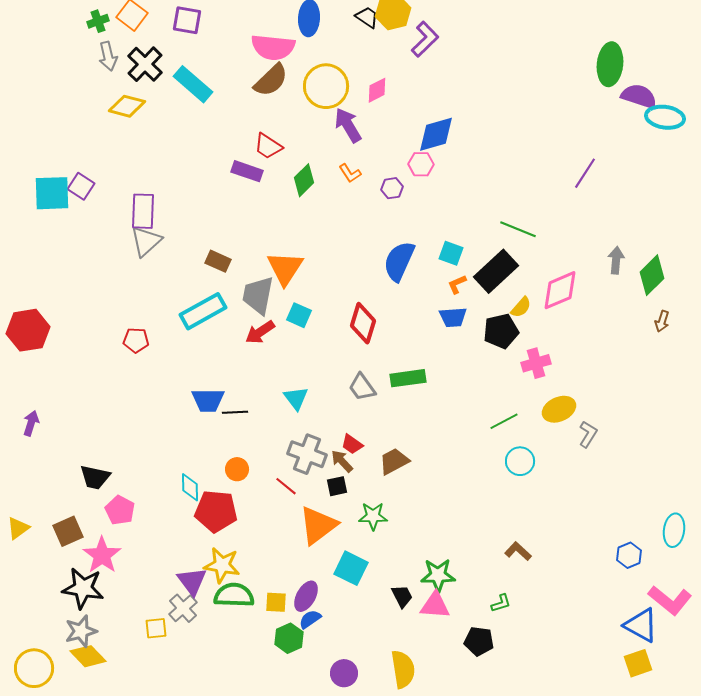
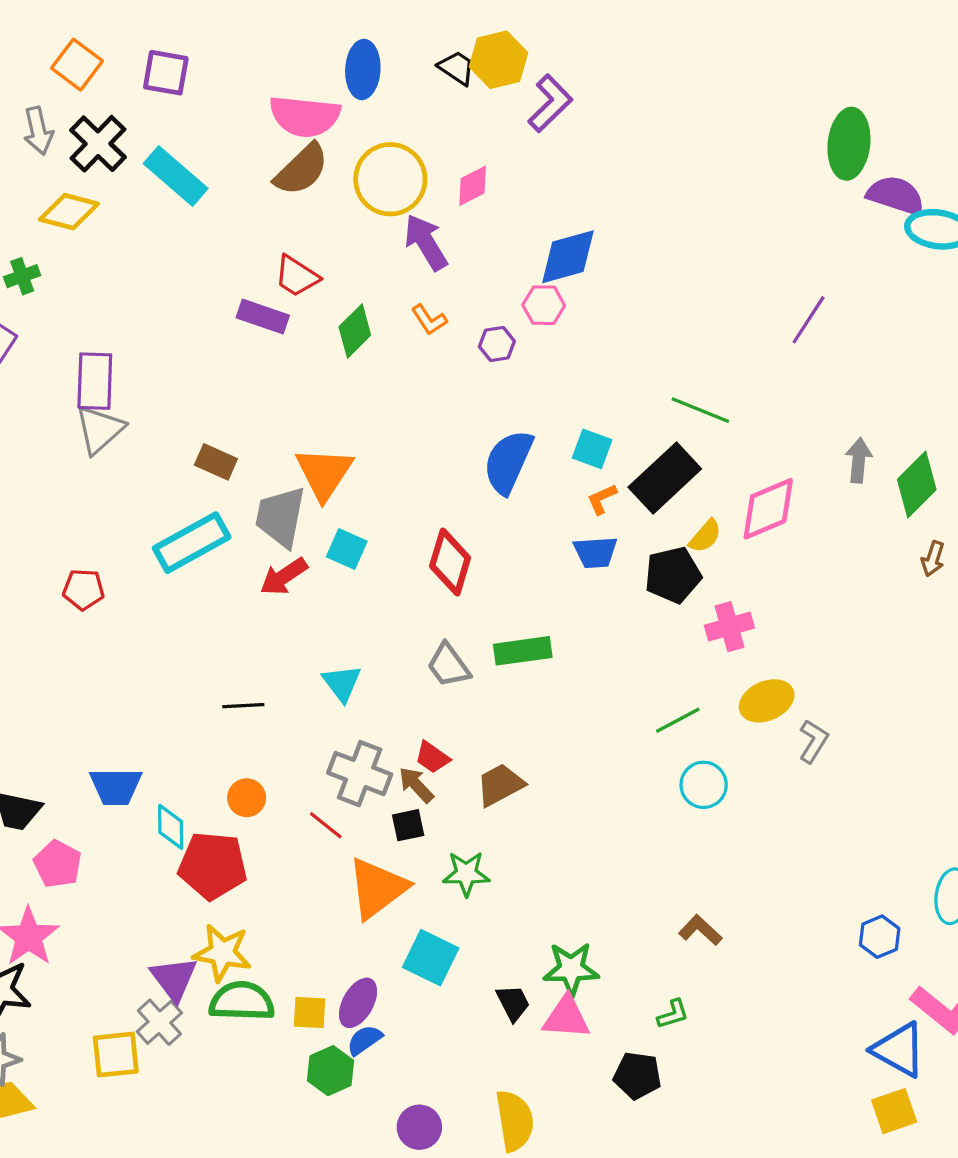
green cross: (98, 21) -> (22, 276), moved
blue trapezoid: (208, 400) -> (116, 786), moved
yellow square: (156, 628) -> (116, 1055), size x1.4

